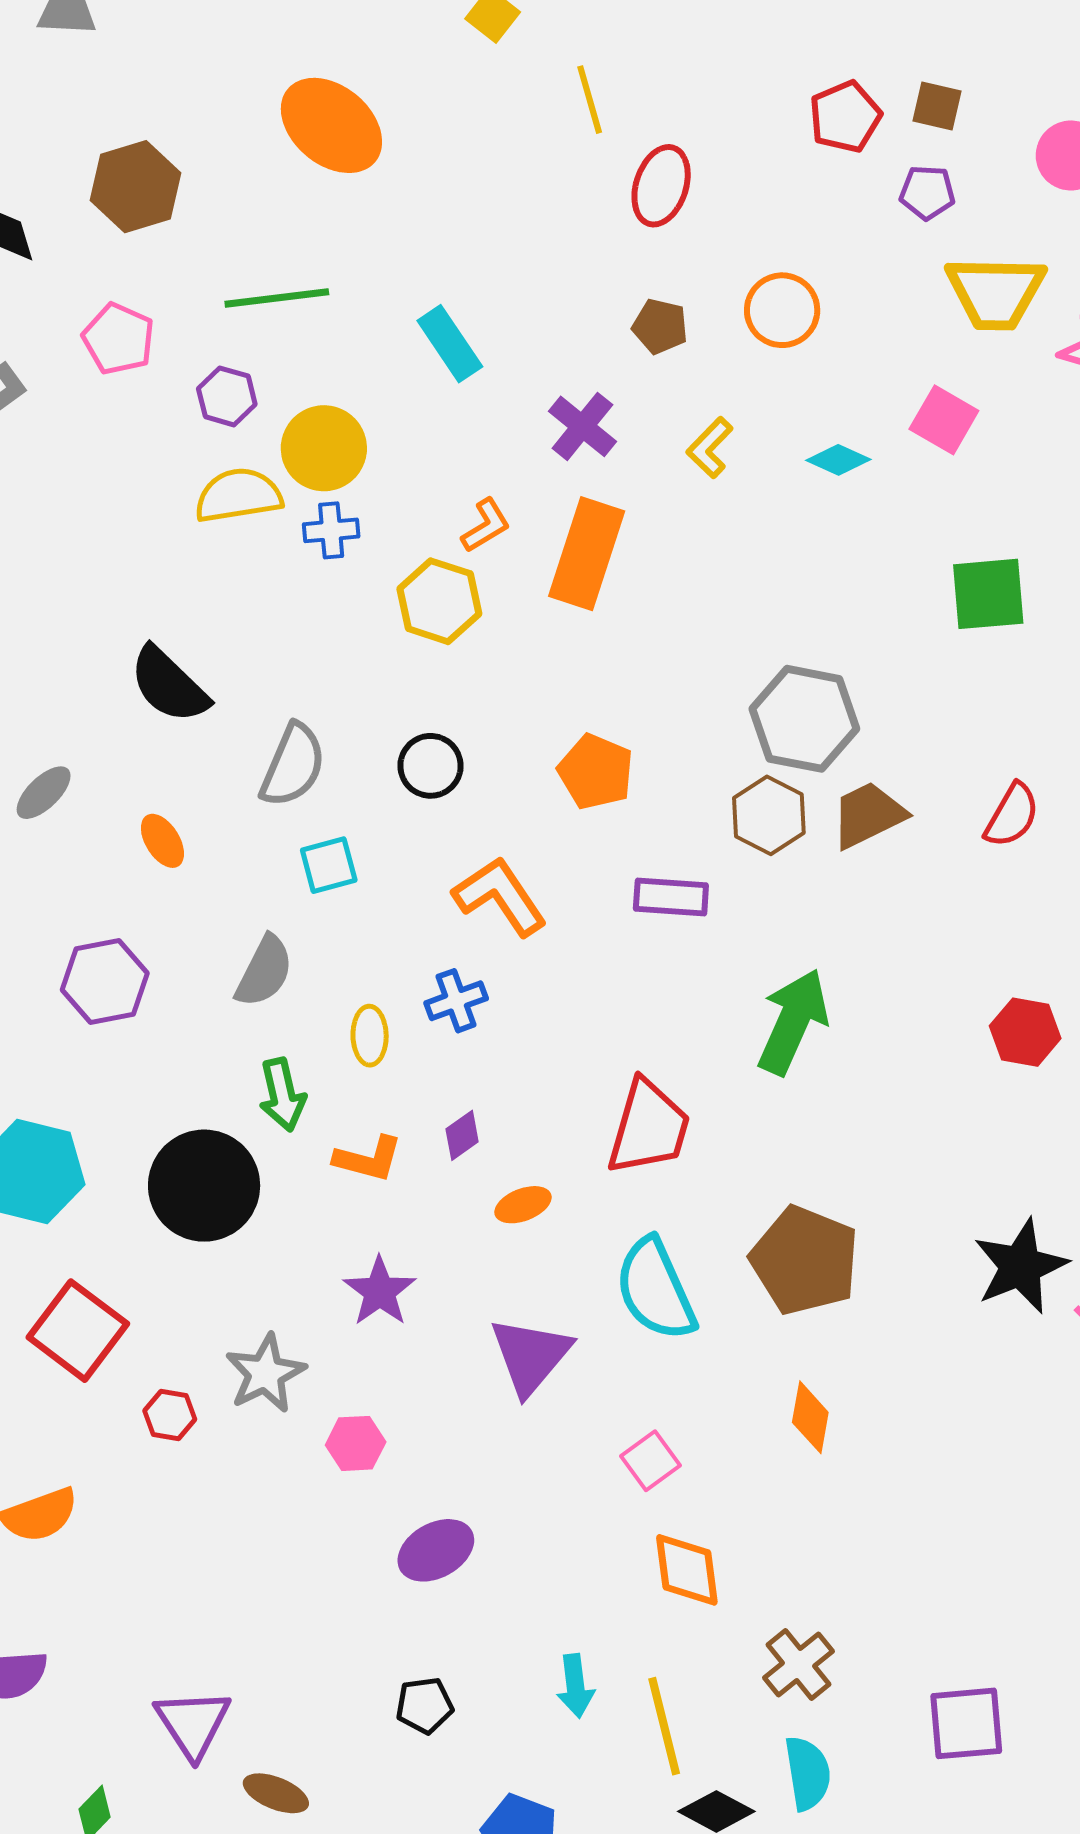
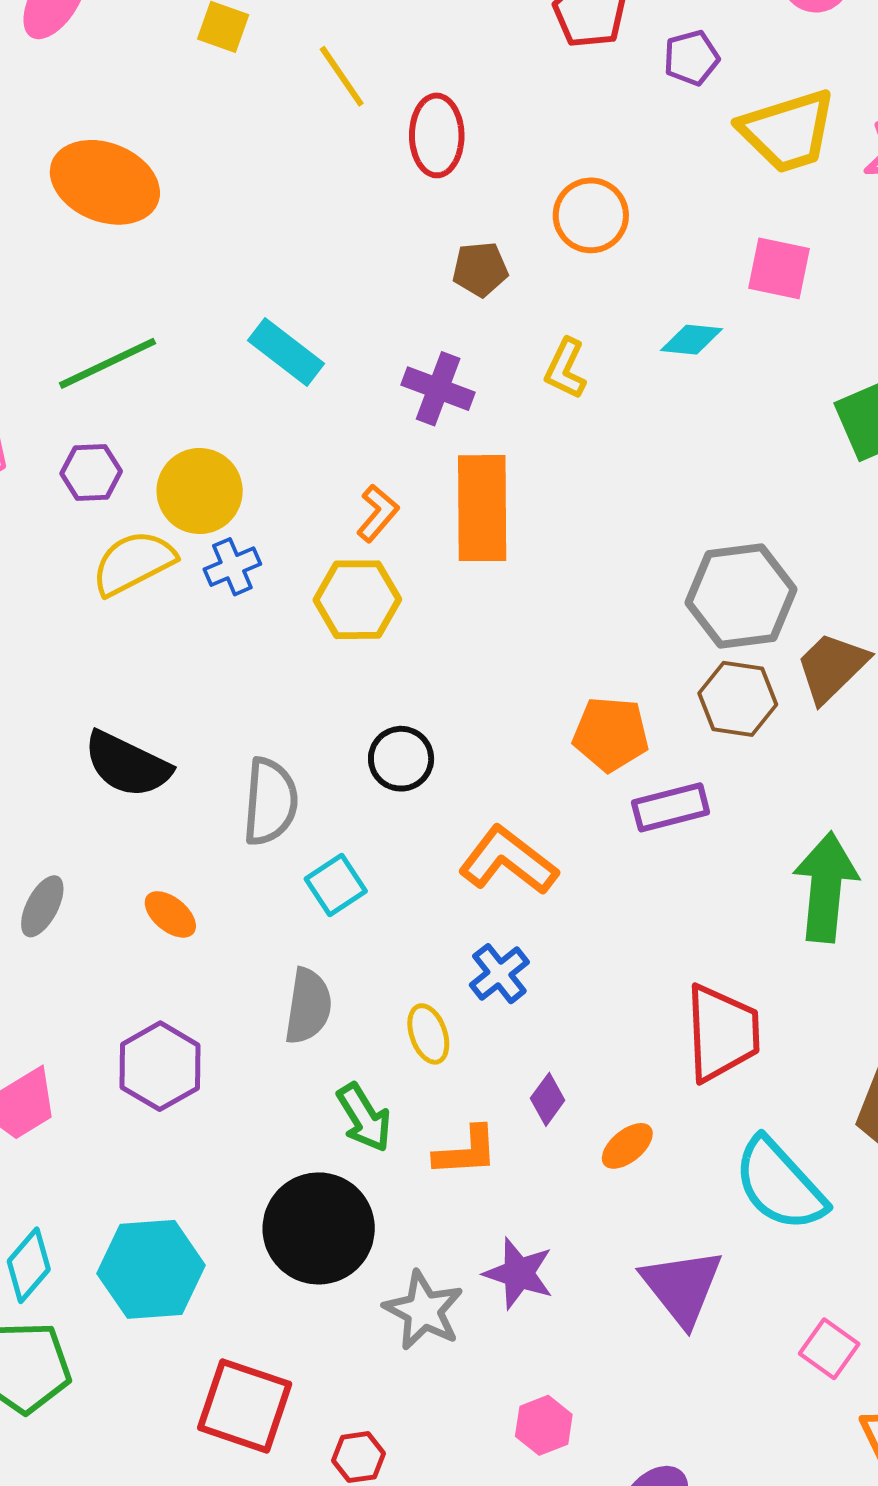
orange pentagon: (596, 772) -> (611, 734), moved
gray star: (265, 1373) -> (423, 1310), moved

